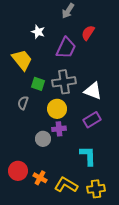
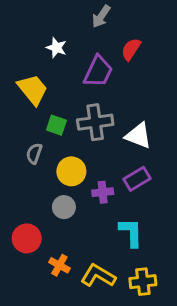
yellow circle: (57, 109) -> (71, 171), moved
purple cross: (59, 129) -> (103, 192), moved
red circle: (18, 171) -> (27, 238), moved

